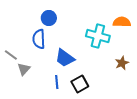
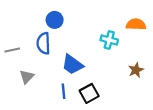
cyan cross: (98, 36) -> (109, 40), size x0.7
gray line: (11, 55) -> (12, 50), moved, turned -48

